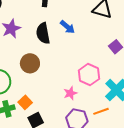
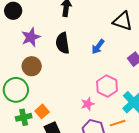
blue arrow: (67, 27) -> (98, 47), moved, turned 84
brown circle: (30, 63) -> (32, 66), moved

